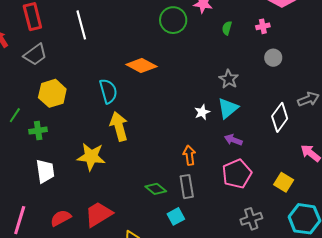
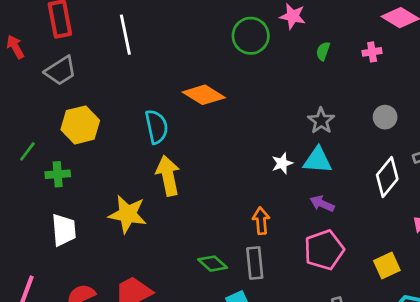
gray circle: (273, 58) -> (385, 117), moved
cyan triangle: (228, 108) -> (318, 160), turned 40
yellow square: (284, 182) -> (387, 265), turned 30

